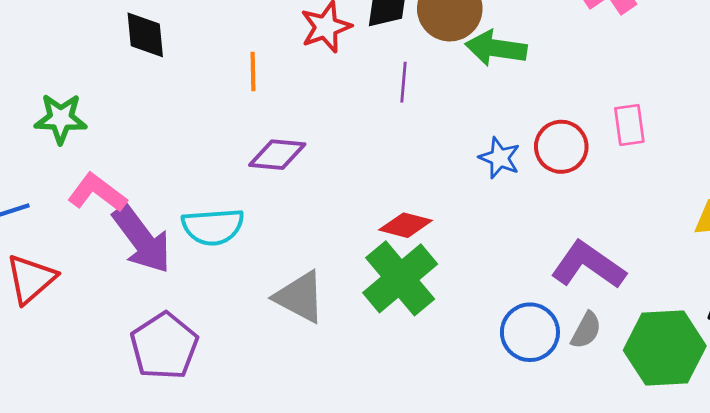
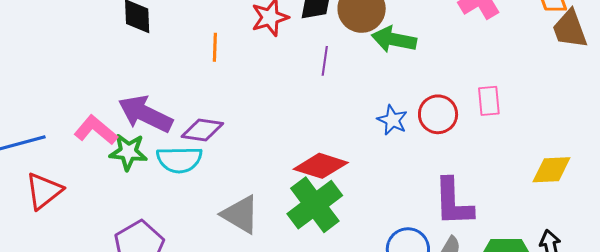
green star: (61, 119) -> (128, 152), moved
purple diamond: (277, 155) -> (202, 130), moved
red diamond: (406, 225) -> (321, 166), size x1.4
purple arrow: (142, 239) -> (145, 114), moved, turned 150
purple L-shape: (588, 265) -> (453, 202), turned -130

